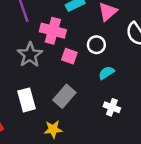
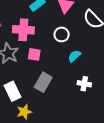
pink square: (69, 56) -> (34, 54), moved
yellow star: (53, 129) -> (24, 112), moved

